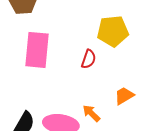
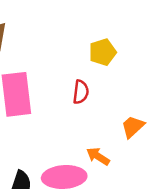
yellow pentagon: (113, 31) -> (103, 52), size x0.7

